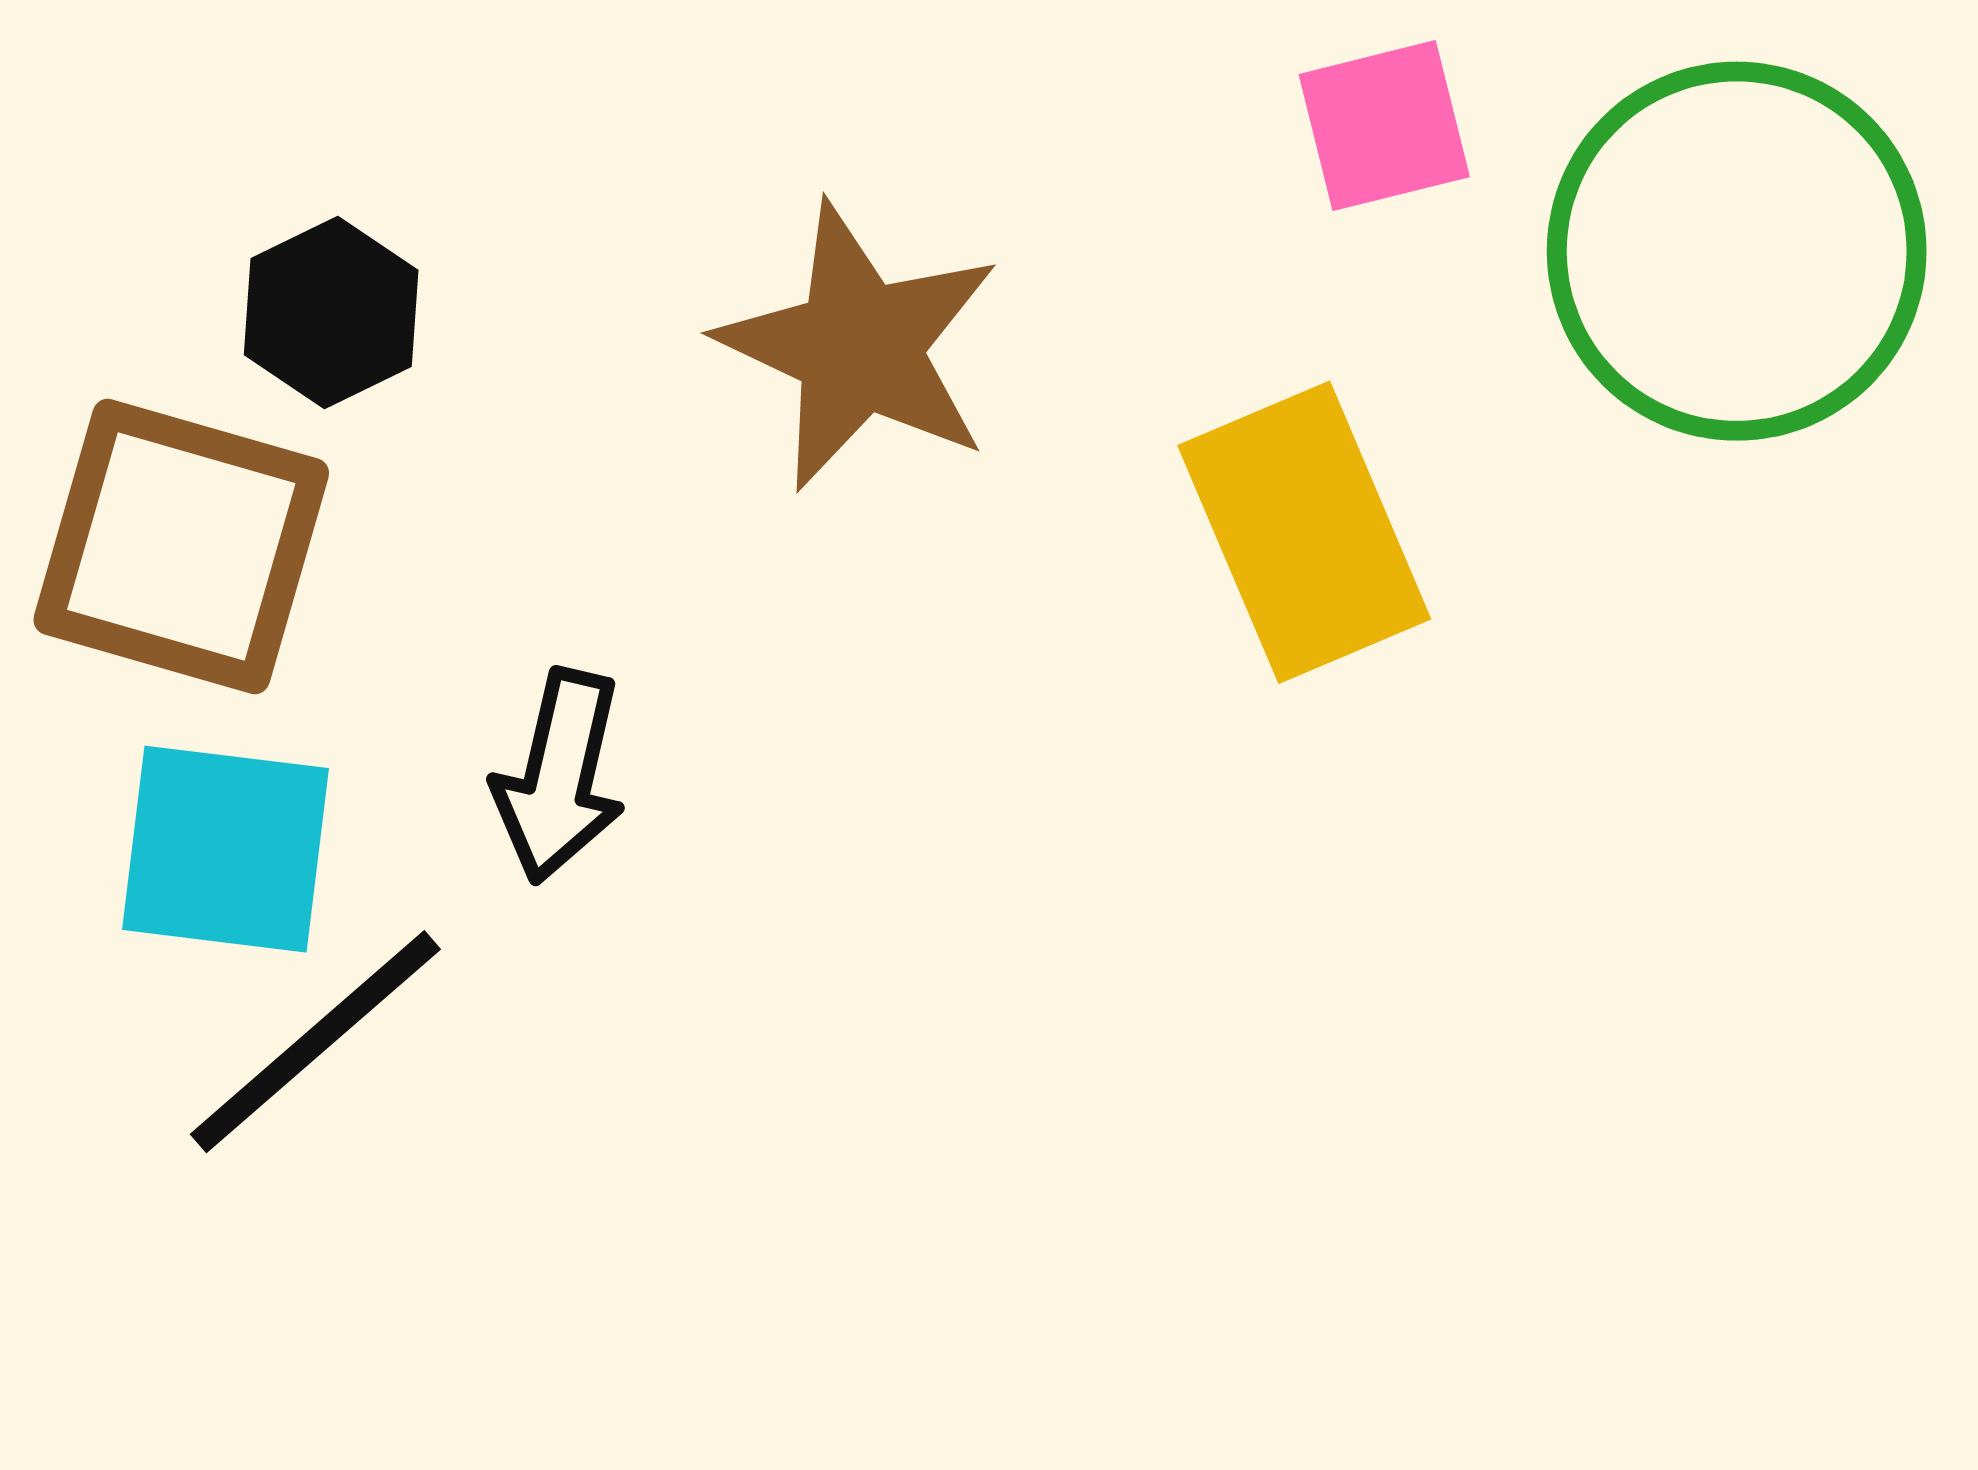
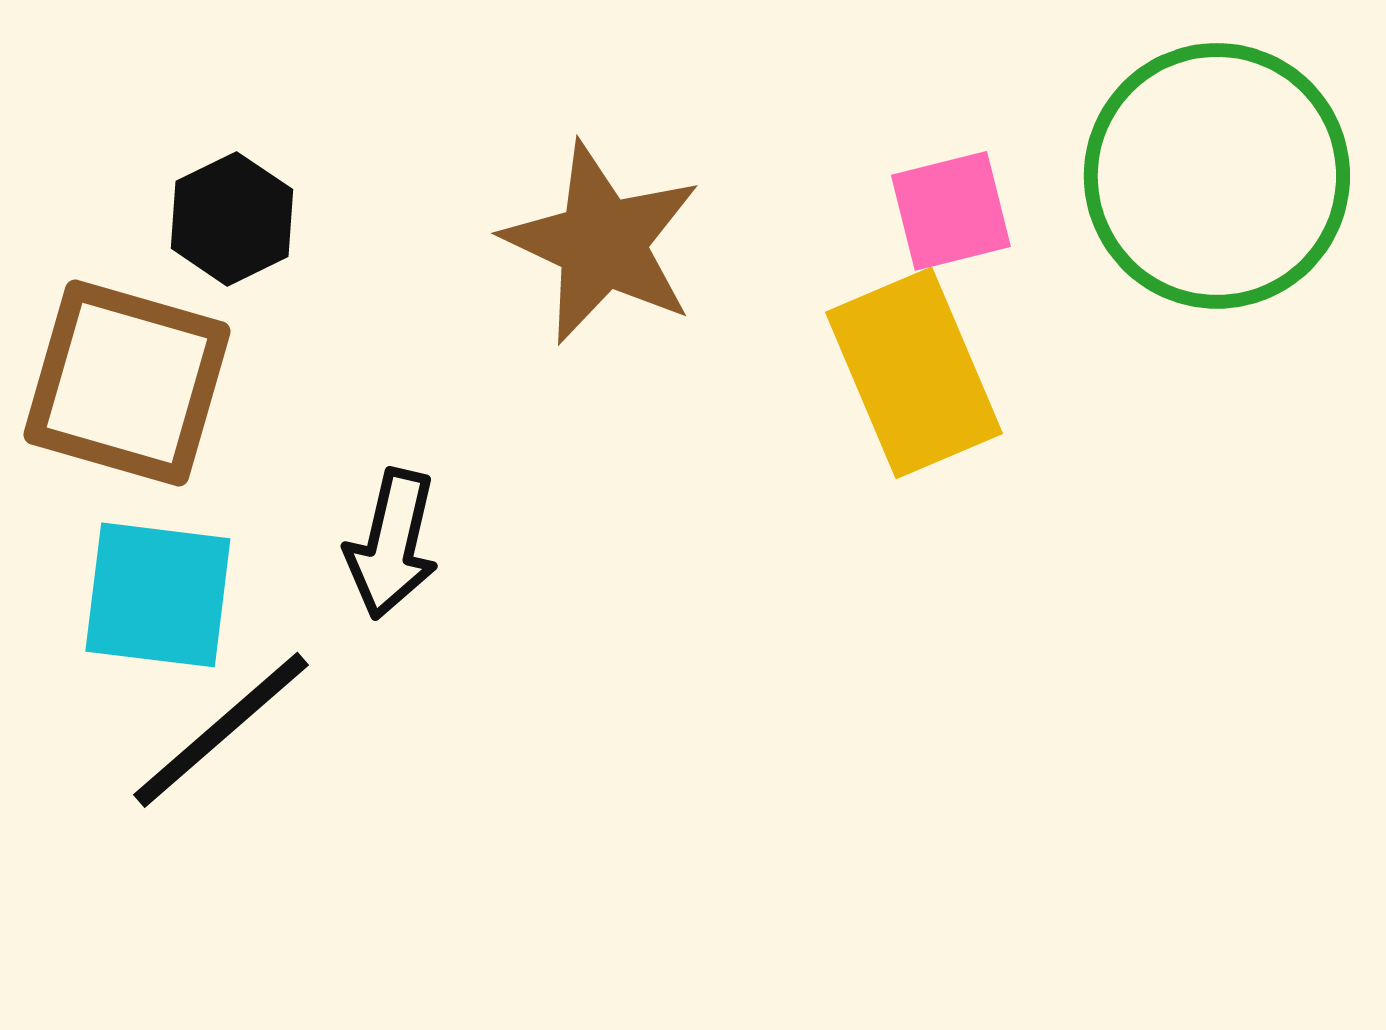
pink square: (1384, 126) -> (951, 211), moved

